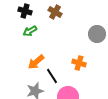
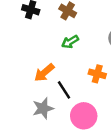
green arrow: (30, 31) -> (70, 42), moved

